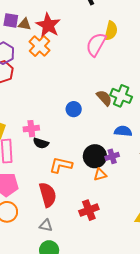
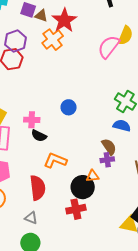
brown semicircle: (104, 98) -> (109, 147), moved
blue circle: (74, 109) -> (69, 107), moved
blue semicircle: (123, 131) -> (122, 126), moved
black circle: (95, 156) -> (83, 187), moved

